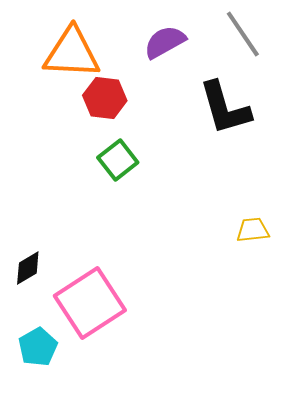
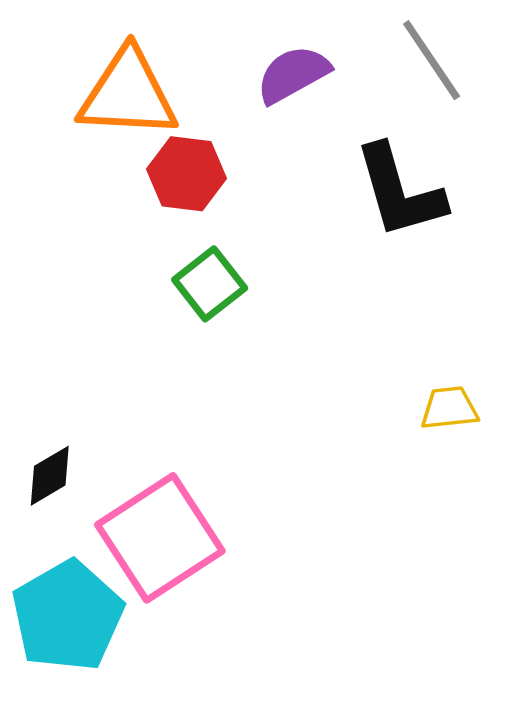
cyan pentagon: (38, 347) -> (67, 616), size x1.6

